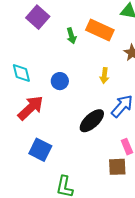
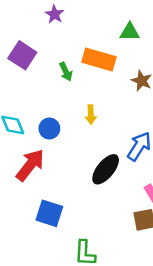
yellow arrow: (104, 76) -> (91, 115), moved
blue circle: (60, 81) -> (49, 129), moved

